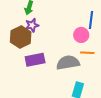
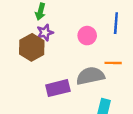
pink circle: (81, 35) -> (87, 36), moved
purple rectangle: (35, 60) -> (58, 88), moved

